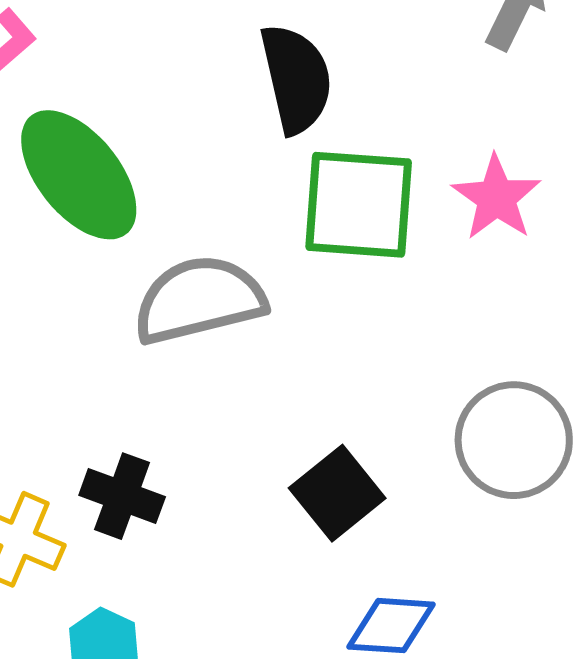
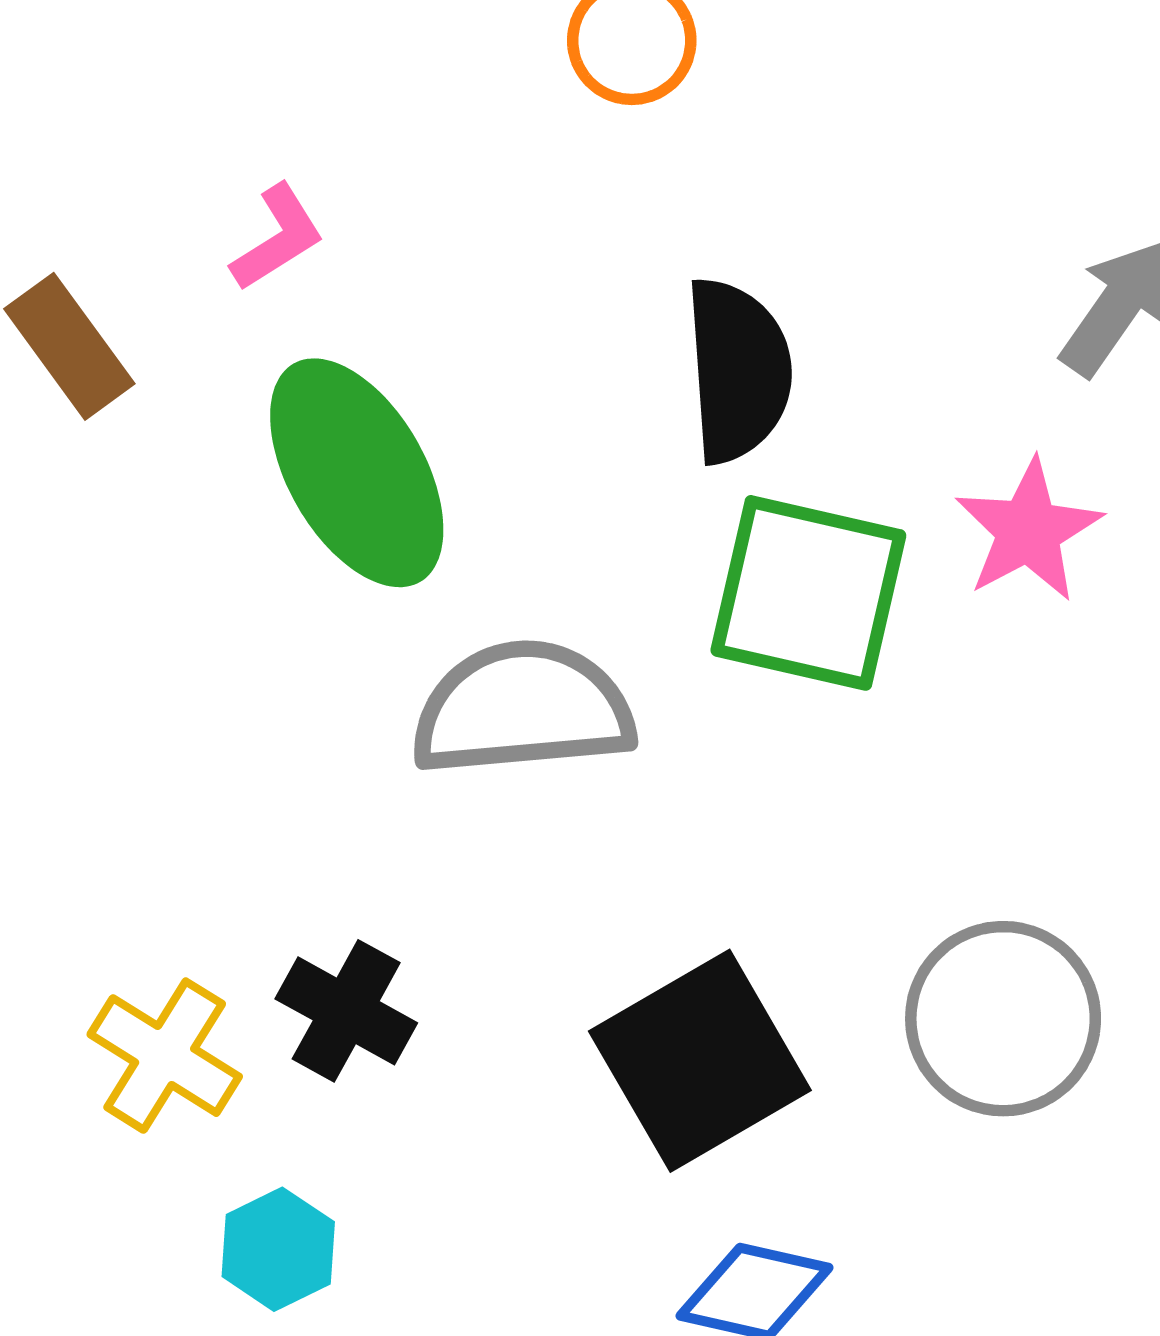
pink star: (496, 198) -> (1028, 531), moved
black square: (337, 493) -> (700, 1061), size x1.4

